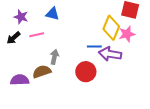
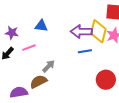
purple arrow: (110, 54) -> (81, 32), moved
gray arrow: (54, 57) -> (49, 66), turned 40
red circle: (86, 72) -> (106, 80), moved

